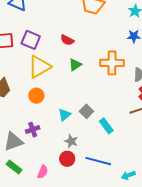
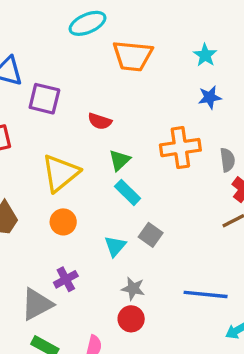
purple square: (31, 40) -> (44, 99), moved
cyan rectangle: (106, 126) -> (128, 192), moved
blue line: (98, 161) -> (206, 294), moved

